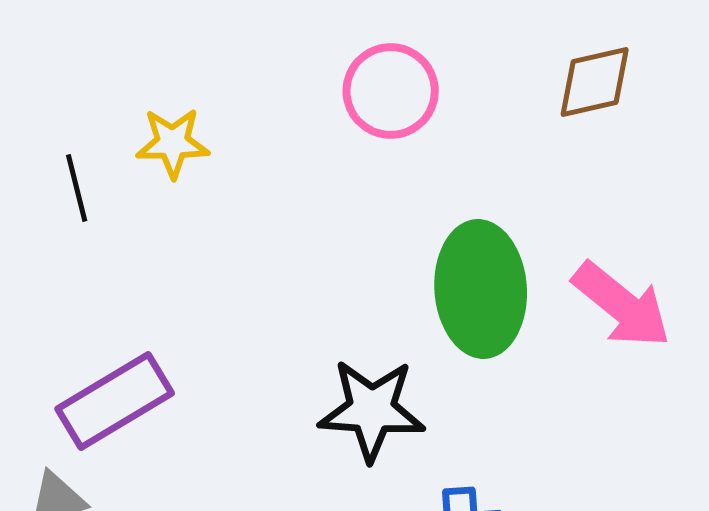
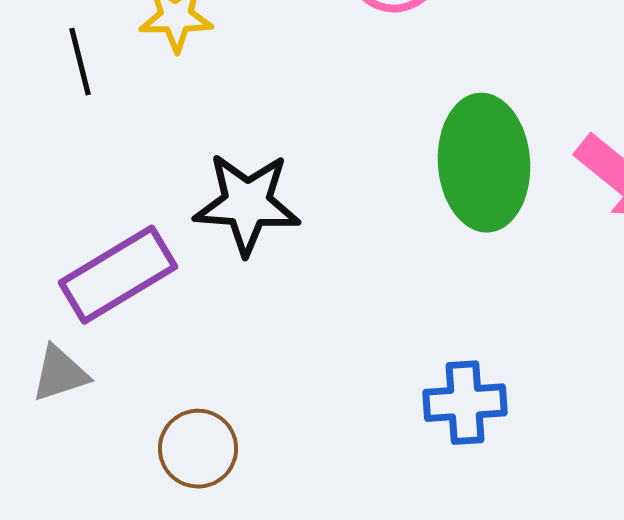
black star: (372, 410) -> (247, 204), moved

